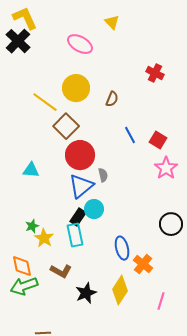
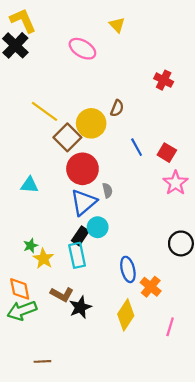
yellow circle: (76, 88) -> (91, 123), moved
black star: (86, 293) -> (80, 307), moved

